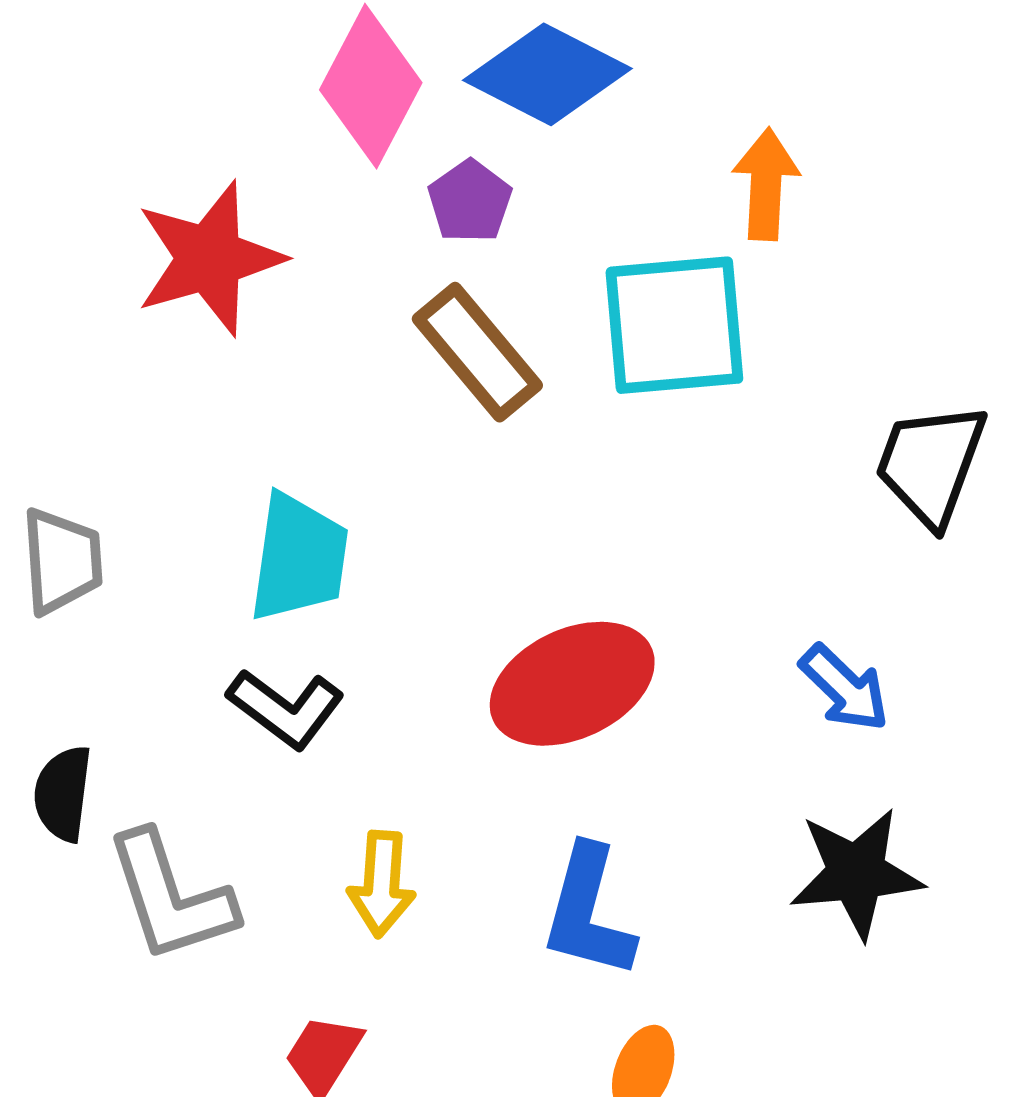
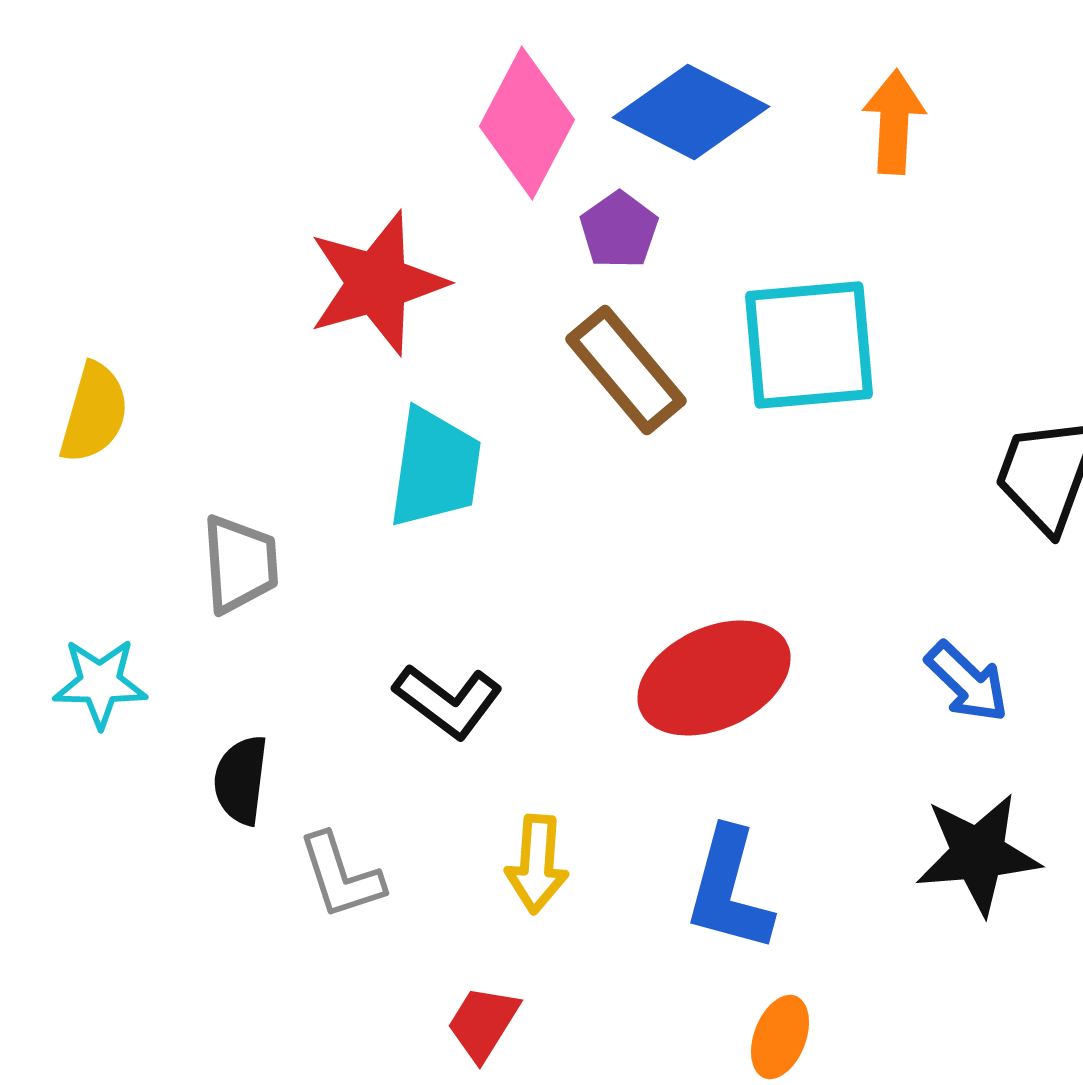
orange arrow: (766, 184) -> (894, 122), moved
cyan trapezoid: (299, 558) -> (435, 468), moved
gray L-shape: (171, 897) -> (341, 876), size x0.7

